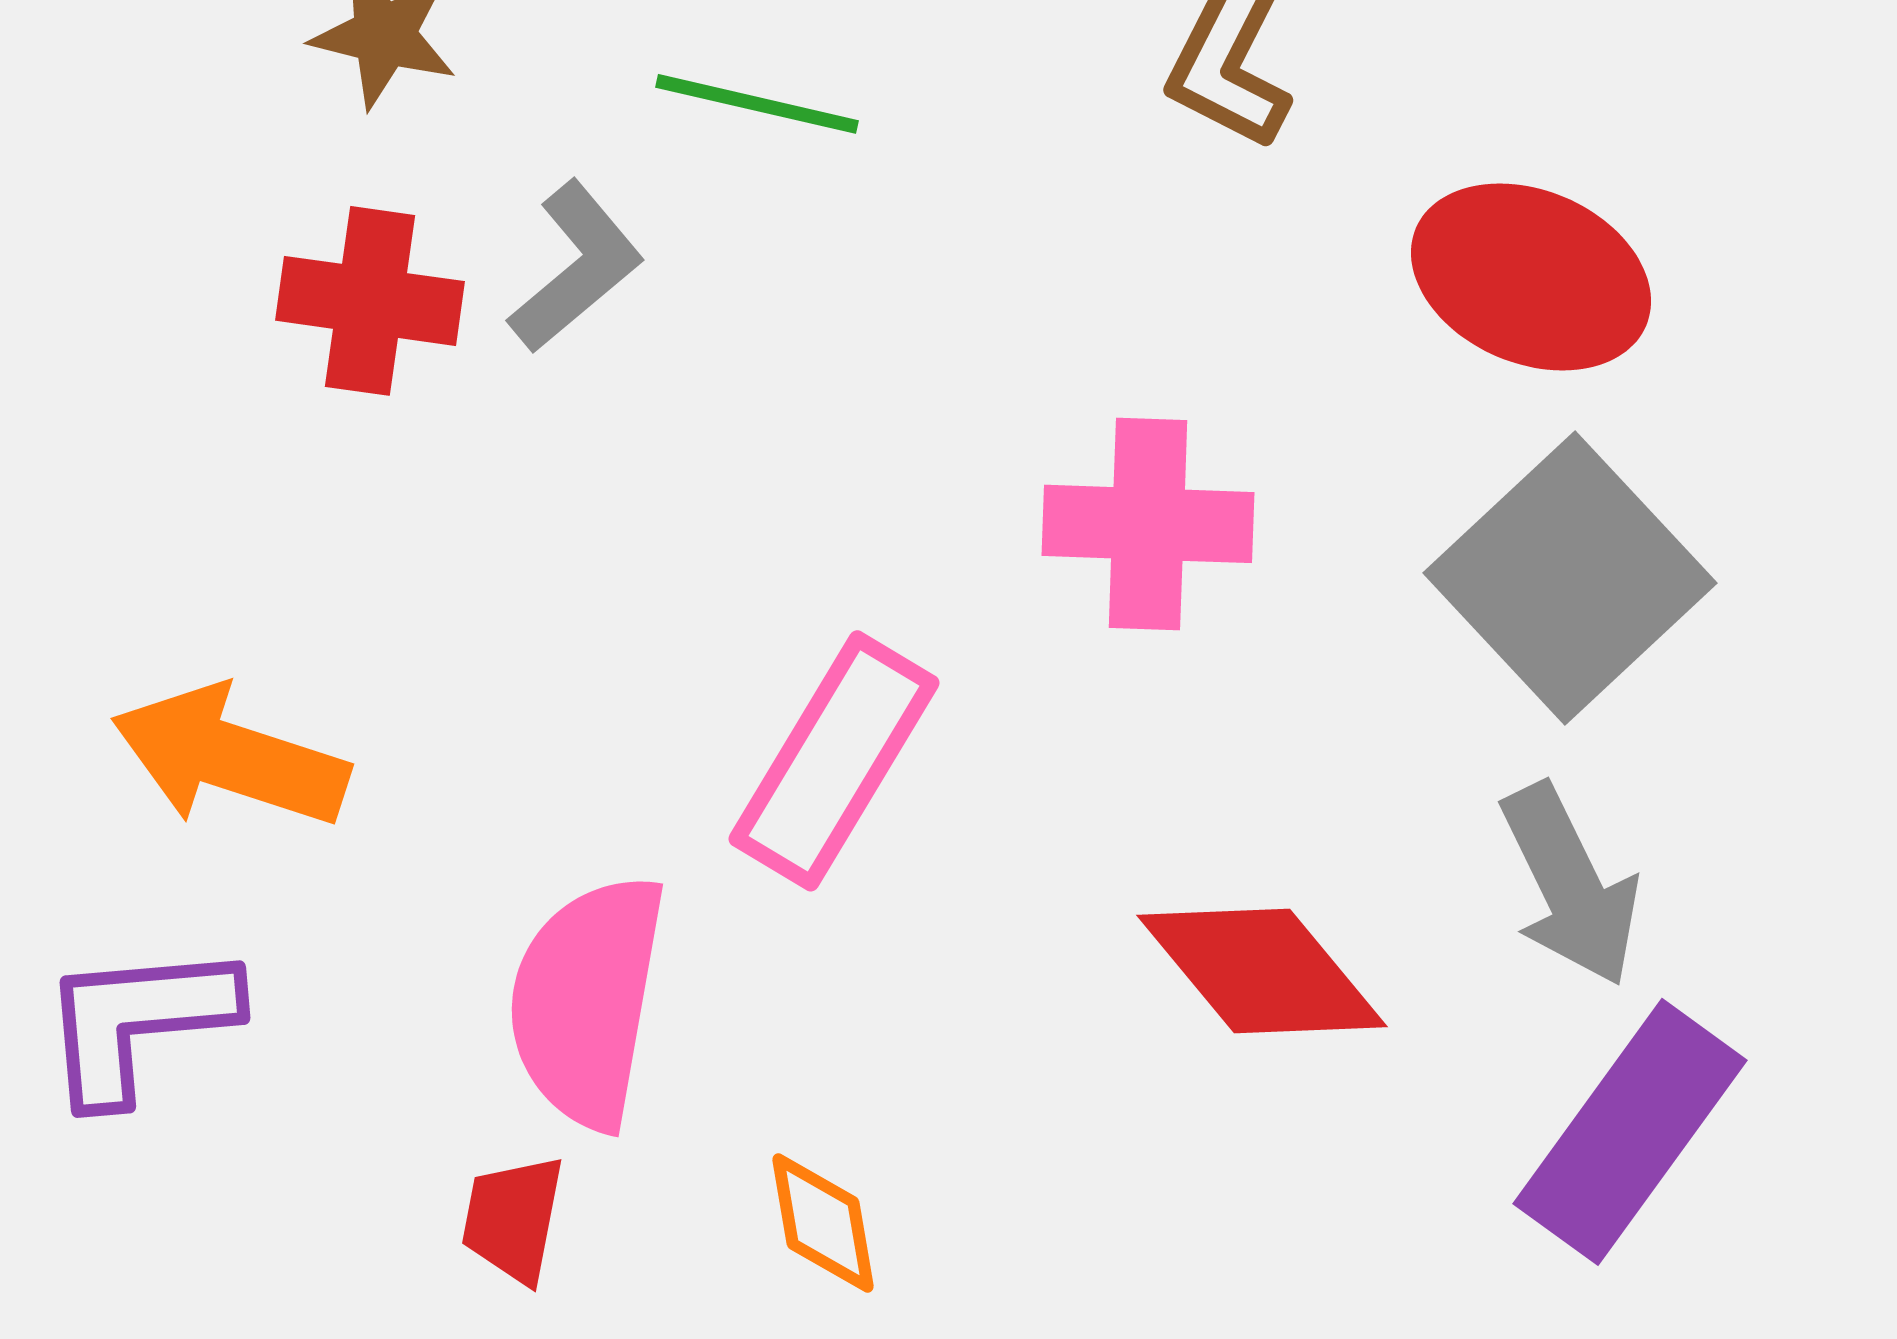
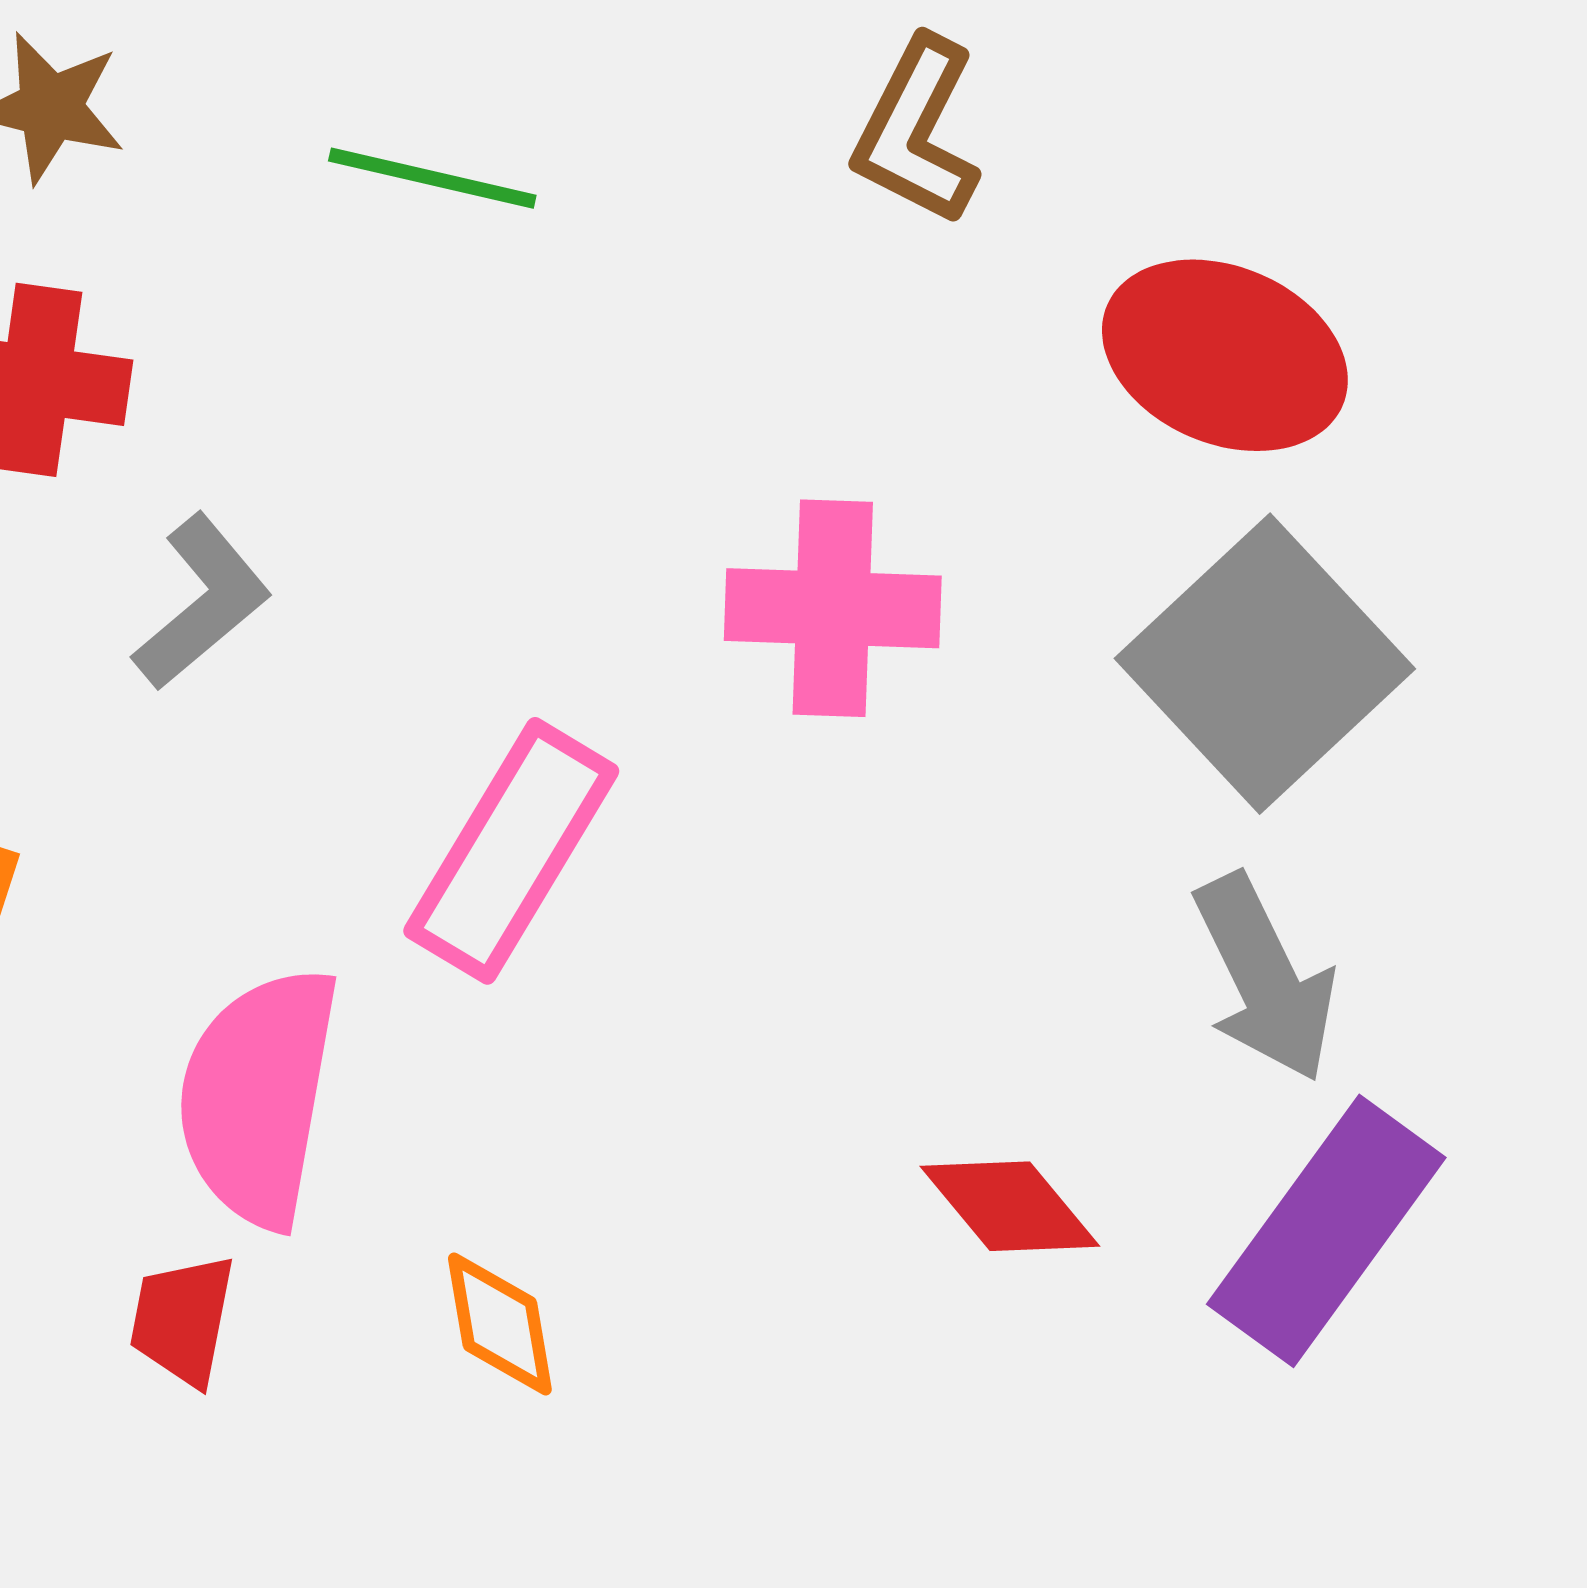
gray L-shape: (576, 267) -> (202, 602), moved
red diamond: (1262, 971) -> (1010, 1206), moved, size x0.7

